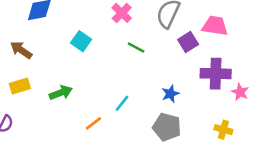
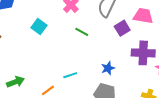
green arrow: (61, 93) -> (15, 82), moved
cyan line: (122, 103) -> (70, 75), turned 32

